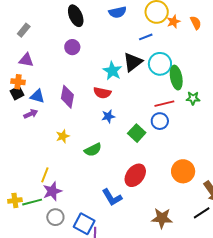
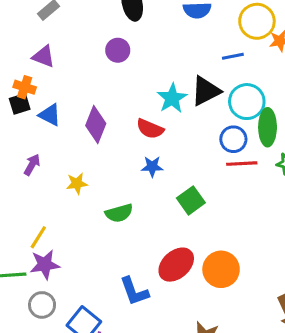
purple arrow: (31, 114) -> (32, 165), moved, turned -48
blue circle: (160, 121) -> (233, 139), moved
orange circle: (183, 171) -> (221, 269), moved

